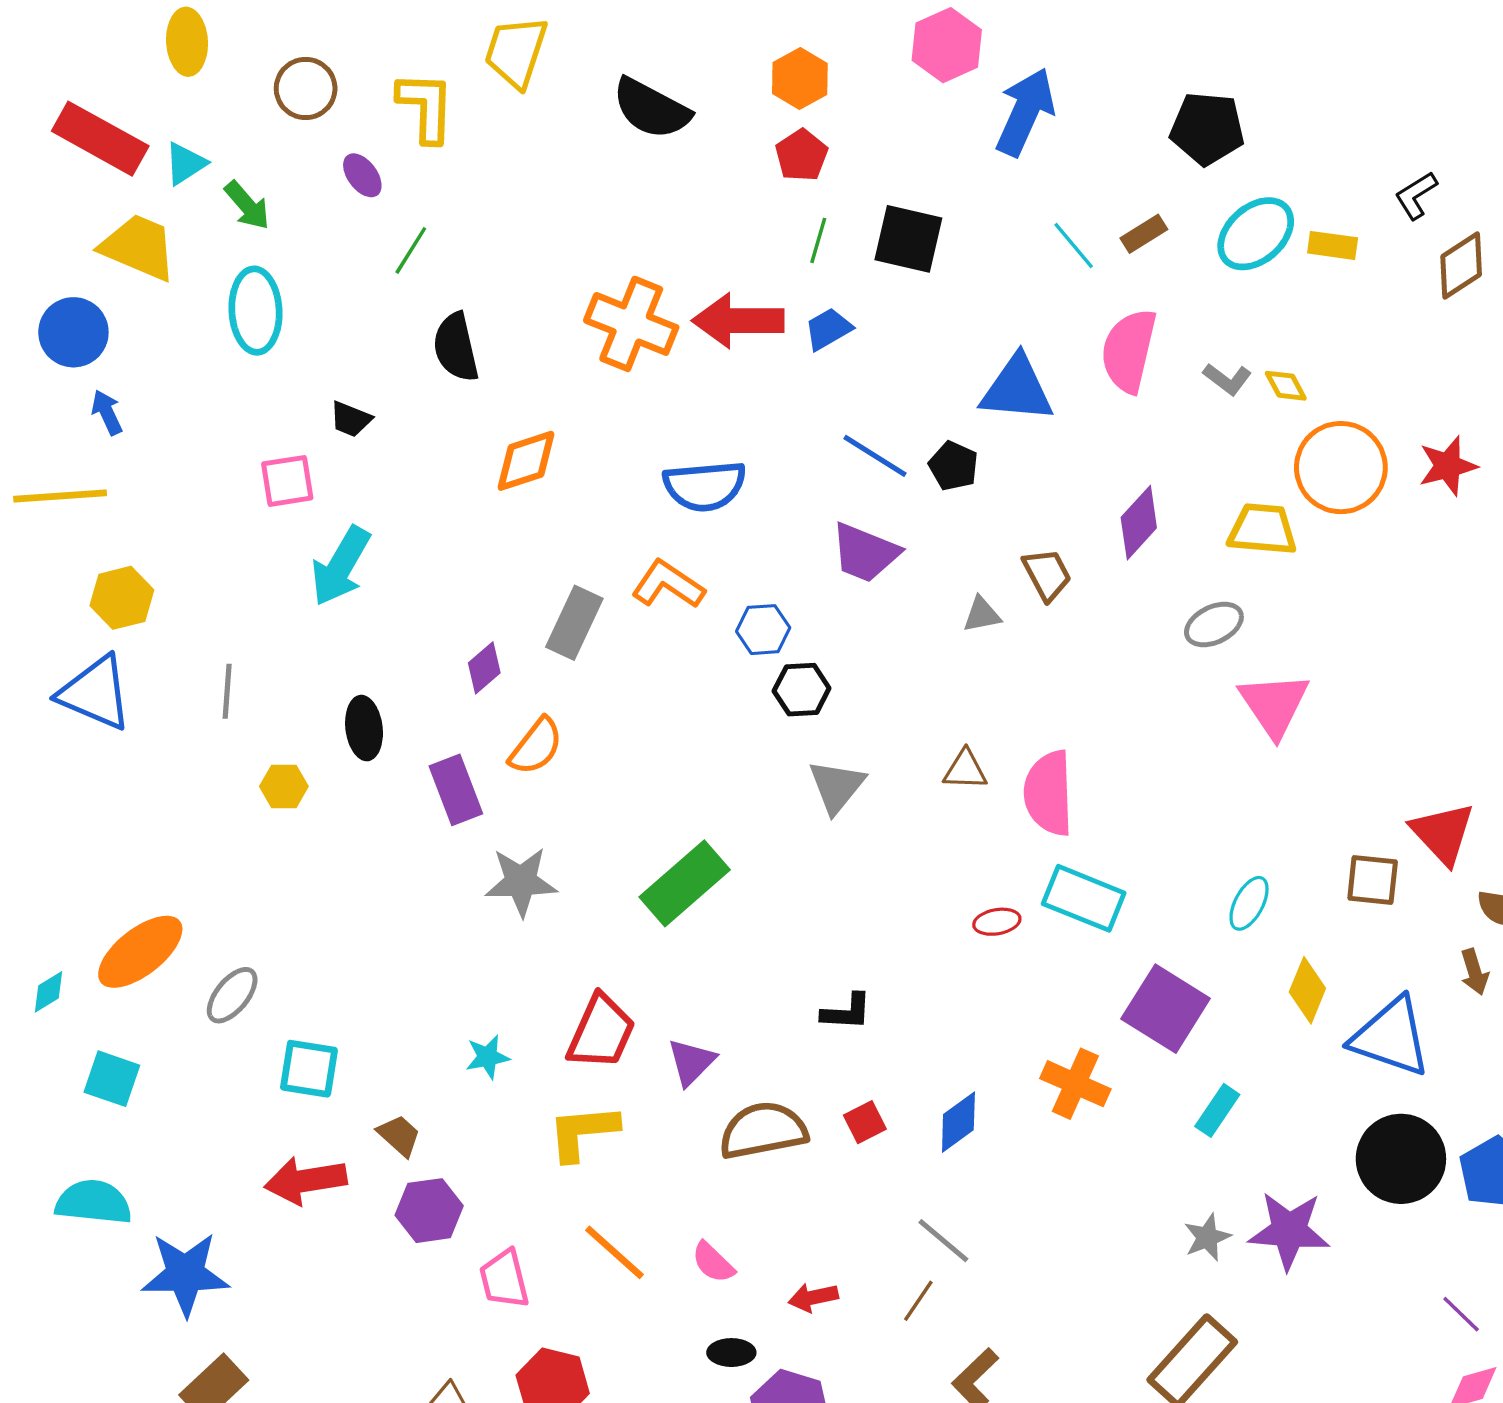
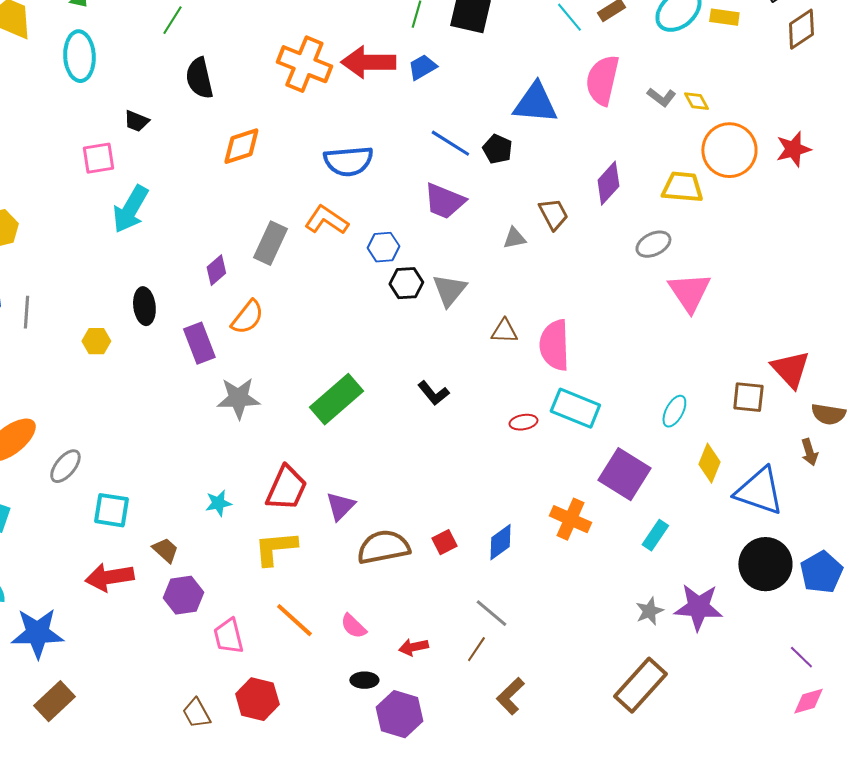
gray line: (227, 691) -> (26, 312), moved
gray triangle: (837, 786) -> (449, 290), moved
black L-shape: (847, 1012) -> (433, 393), moved, turned 48

